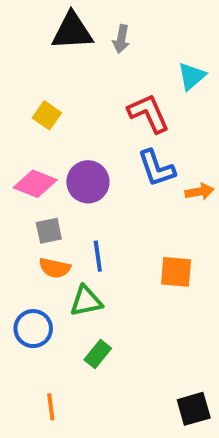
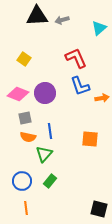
gray arrow: (121, 39) -> (62, 20), turned 64
cyan triangle: (192, 76) -> (99, 28), moved
green triangle: (86, 301) -> (44, 154), turned -36
blue circle: (33, 329) -> (22, 181), moved
black square: (194, 409) -> (99, 209), turned 30

